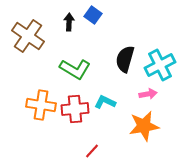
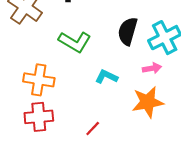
red cross: (75, 109) -> (39, 117), moved

